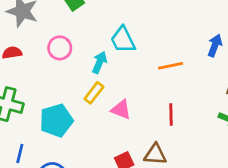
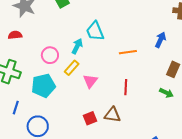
pink circle: (60, 48) -> (50, 55), moved
pink triangle: (121, 109) -> (90, 81), turned 42

